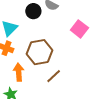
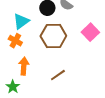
brown hexagon: (40, 52) -> (53, 36), moved

